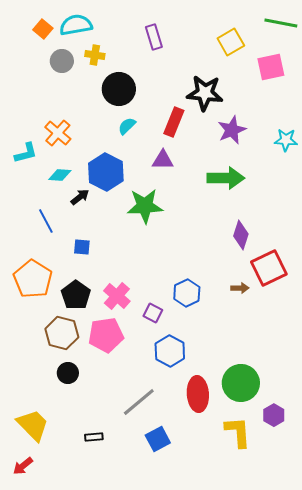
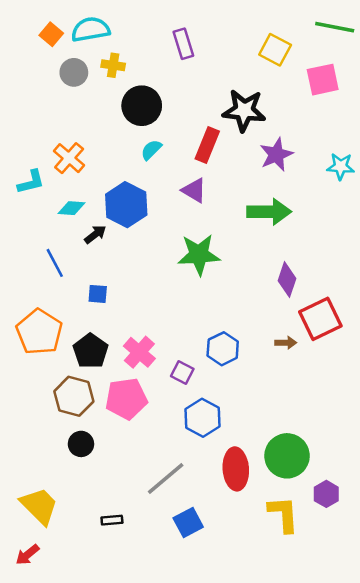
yellow square: (231, 42) -> (275, 50), turned -32
purple triangle: (163, 160) -> (194, 190), turned 30
green star: (145, 206) -> (199, 255), moved

